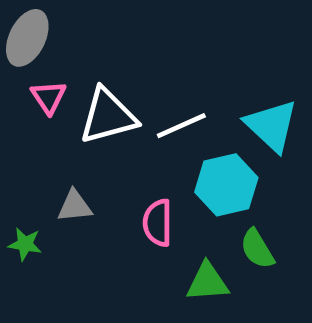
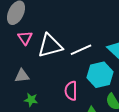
gray triangle: (75, 206) -> (22, 76), moved
green star: (25, 244) -> (31, 100), moved

